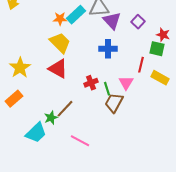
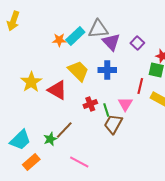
yellow trapezoid: (60, 43) -> (78, 71), moved
yellow star: (20, 68) -> (31, 82), moved
orange rectangle: (14, 99) -> (31, 162), moved
cyan trapezoid: (36, 133) -> (20, 140), moved

